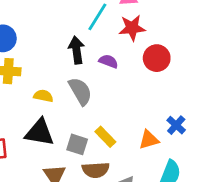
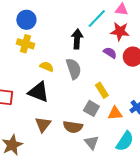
purple semicircle: (108, 61) -> (110, 53), moved
yellow rectangle: (105, 137) -> (102, 90), moved
gray square: (77, 144) -> (91, 108), moved

